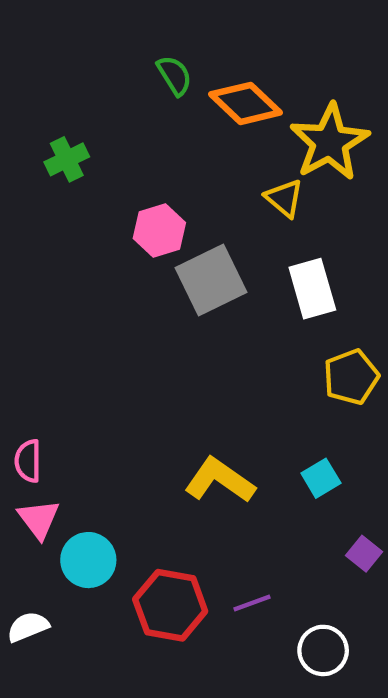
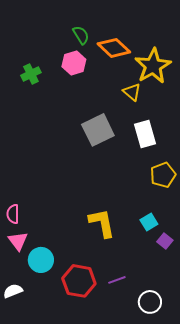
pink hexagon: (159, 230) -> (74, 63), moved
yellow L-shape: (220, 480) -> (102, 223), turned 44
purple square: (364, 554) -> (165, 241), moved

